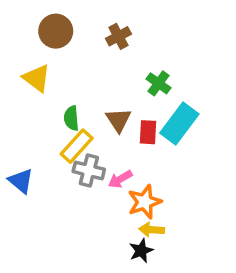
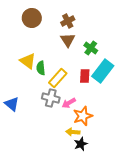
yellow triangle: (37, 78) -> (28, 61), moved
brown triangle: (118, 120) -> (68, 40), moved
yellow rectangle: (77, 146) -> (58, 78), moved
yellow arrow: (152, 230) -> (73, 132), moved

